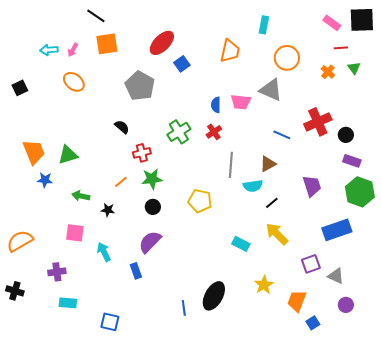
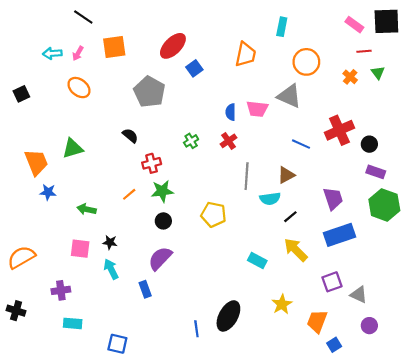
black line: (96, 16) -> (83, 17), moved
green cross: (179, 132) -> (191, 141), size x0.6
green triangle: (68, 155) -> (73, 148), moved
black star: (108, 210) -> (110, 242), moved
blue rectangle: (337, 230) -> (339, 235), moved

